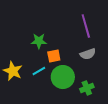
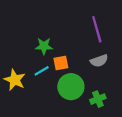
cyan line: (39, 71) -> (42, 71), moved

